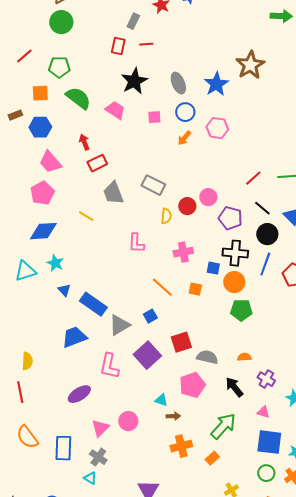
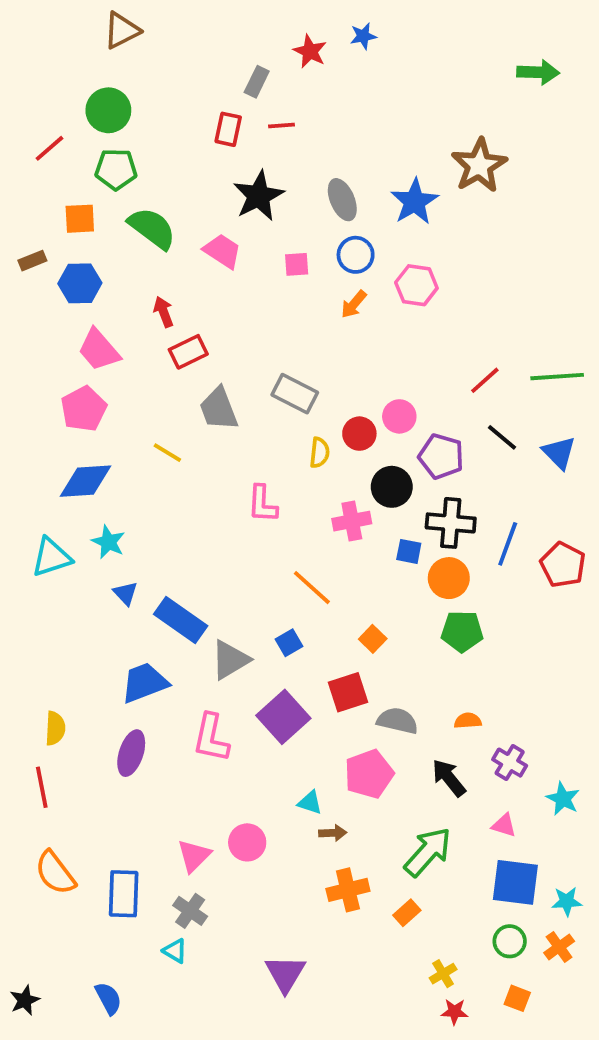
green circle: (61, 22) -> (108, 110), moved
black circle: (267, 234) -> (392, 487), moved
orange square: (195, 289) -> (373, 639), moved, turned 32
purple ellipse: (79, 394) -> (131, 753), moved, turned -40

